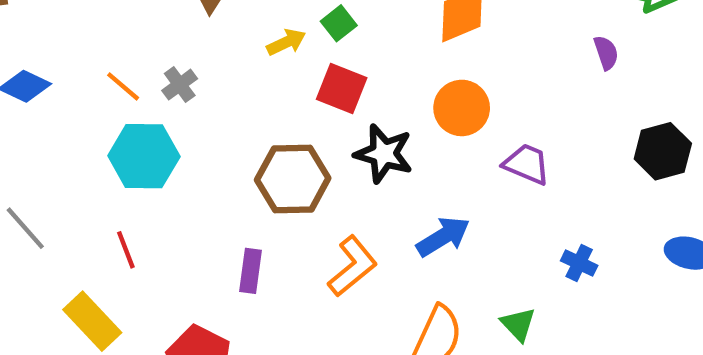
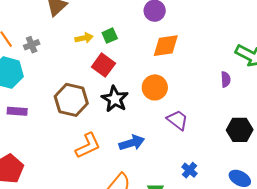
purple rectangle: (250, 271) -> (17, 111), moved, turned 72

